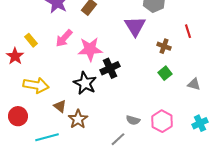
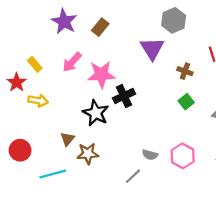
yellow arrow: (36, 85) -> (38, 101), moved, size x0.7
brown triangle: (60, 106) -> (67, 139), turned 32
brown star: (78, 119) -> (88, 154), turned 30

